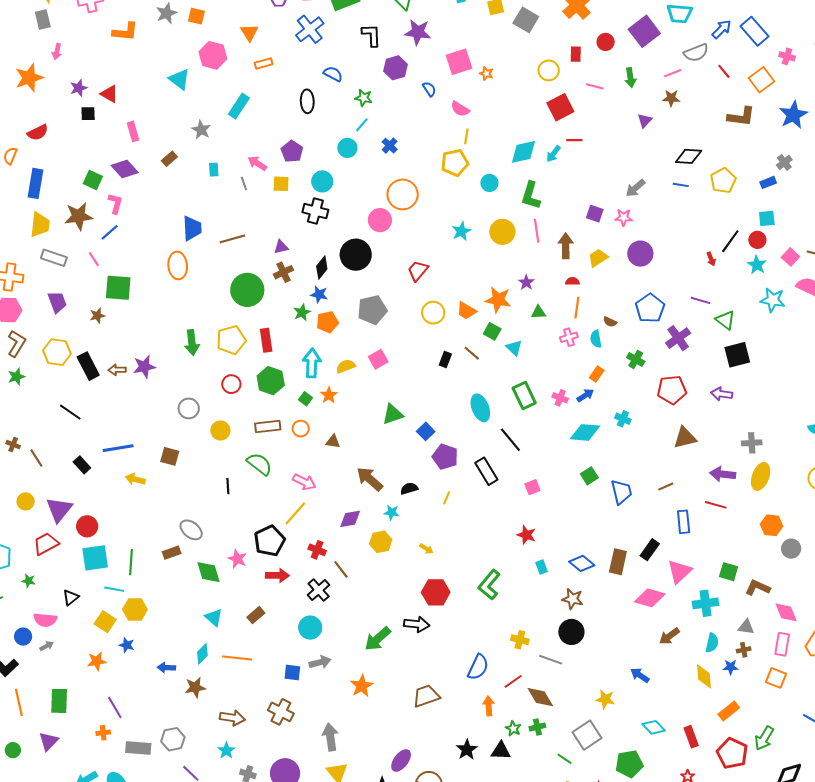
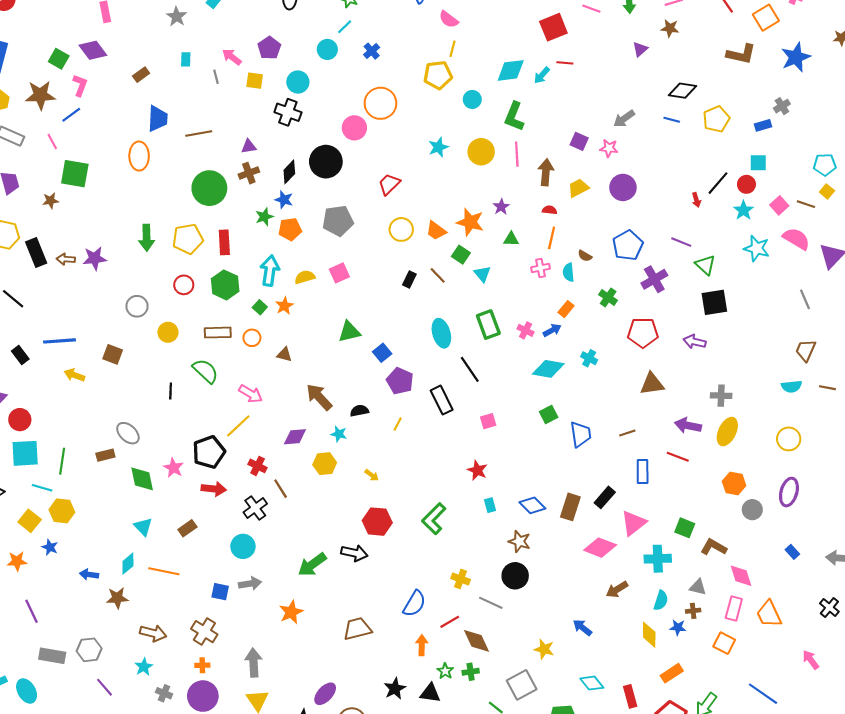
brown rectangle: (169, 159) -> (141, 75), moved
orange cross: (103, 733) -> (202, 665), moved

